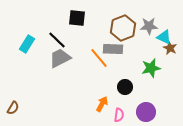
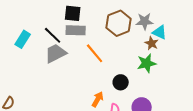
brown star: (170, 48) -> (152, 43), moved
gray rectangle: (113, 49) -> (76, 30), moved

